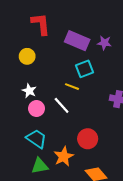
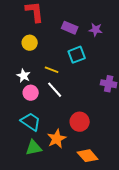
purple rectangle: (77, 41) -> (70, 28), size x0.7
yellow circle: (27, 56) -> (30, 43), moved
yellow line: (72, 87) -> (52, 70), moved

